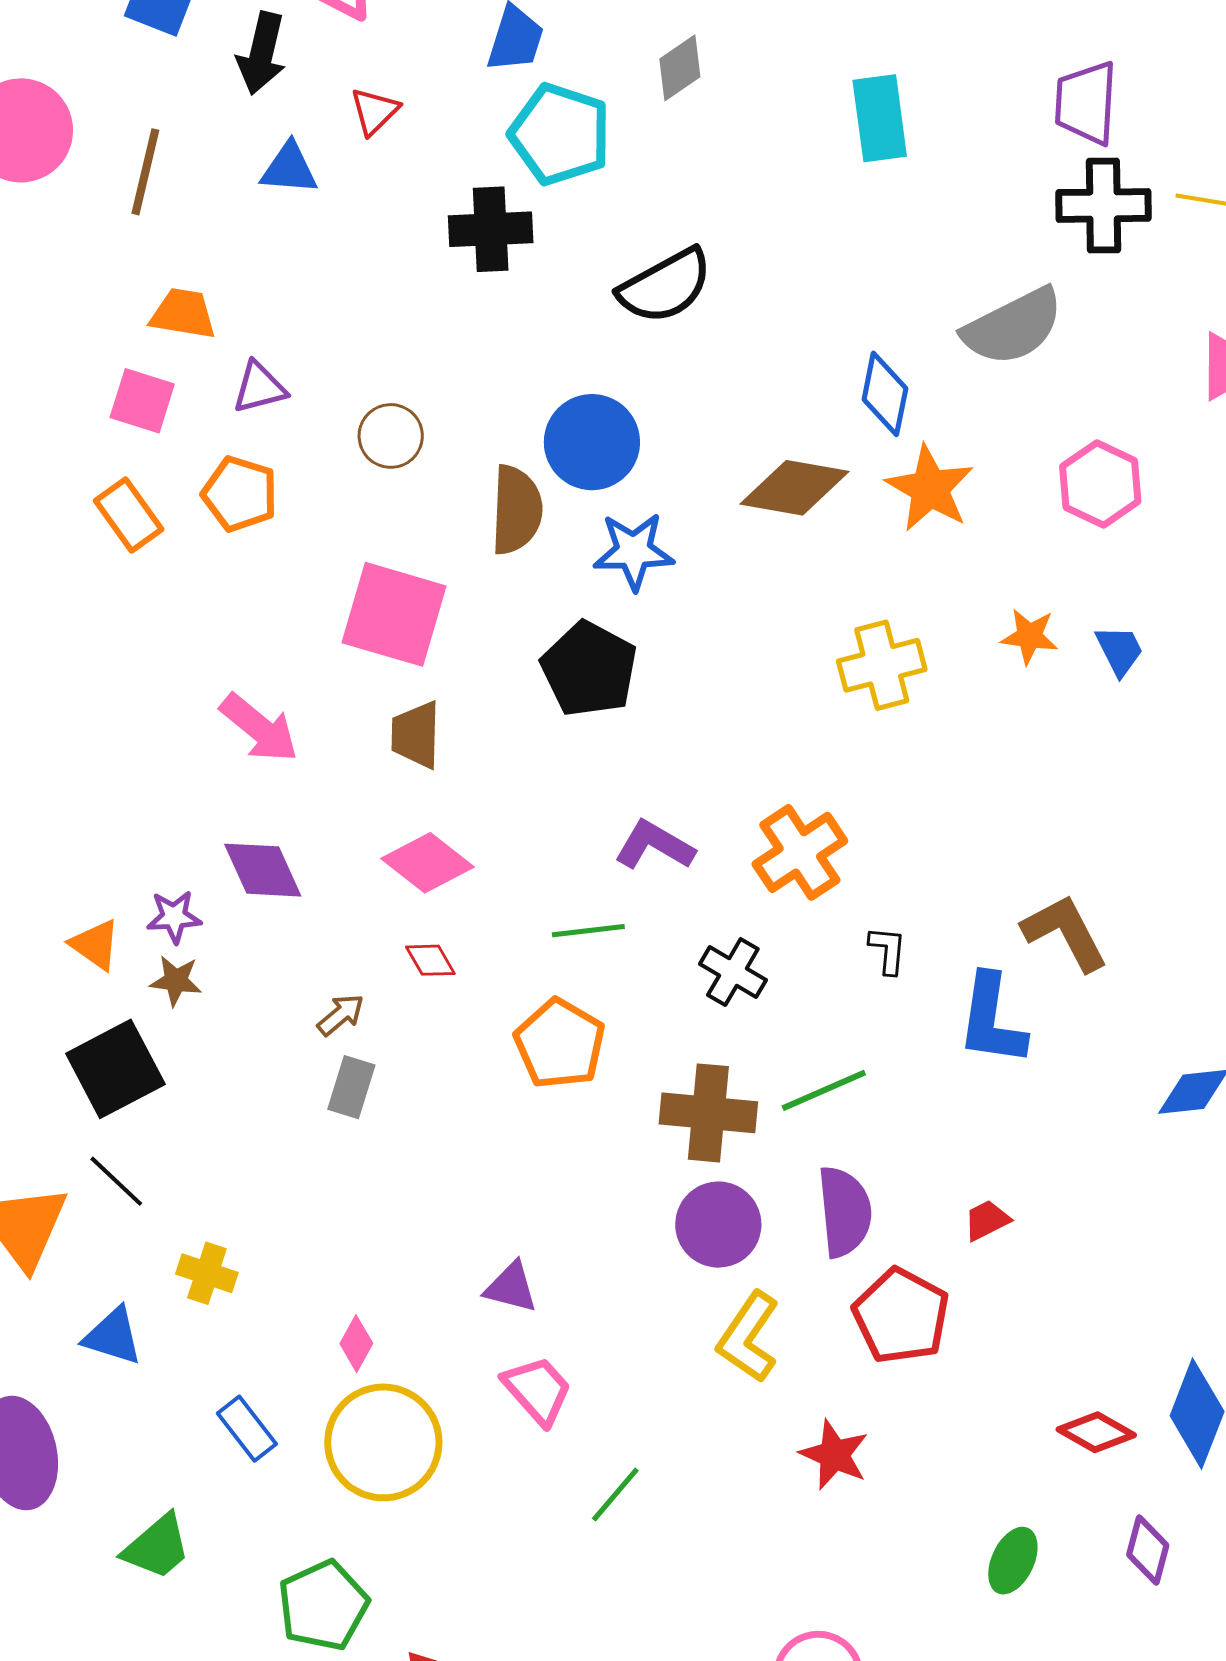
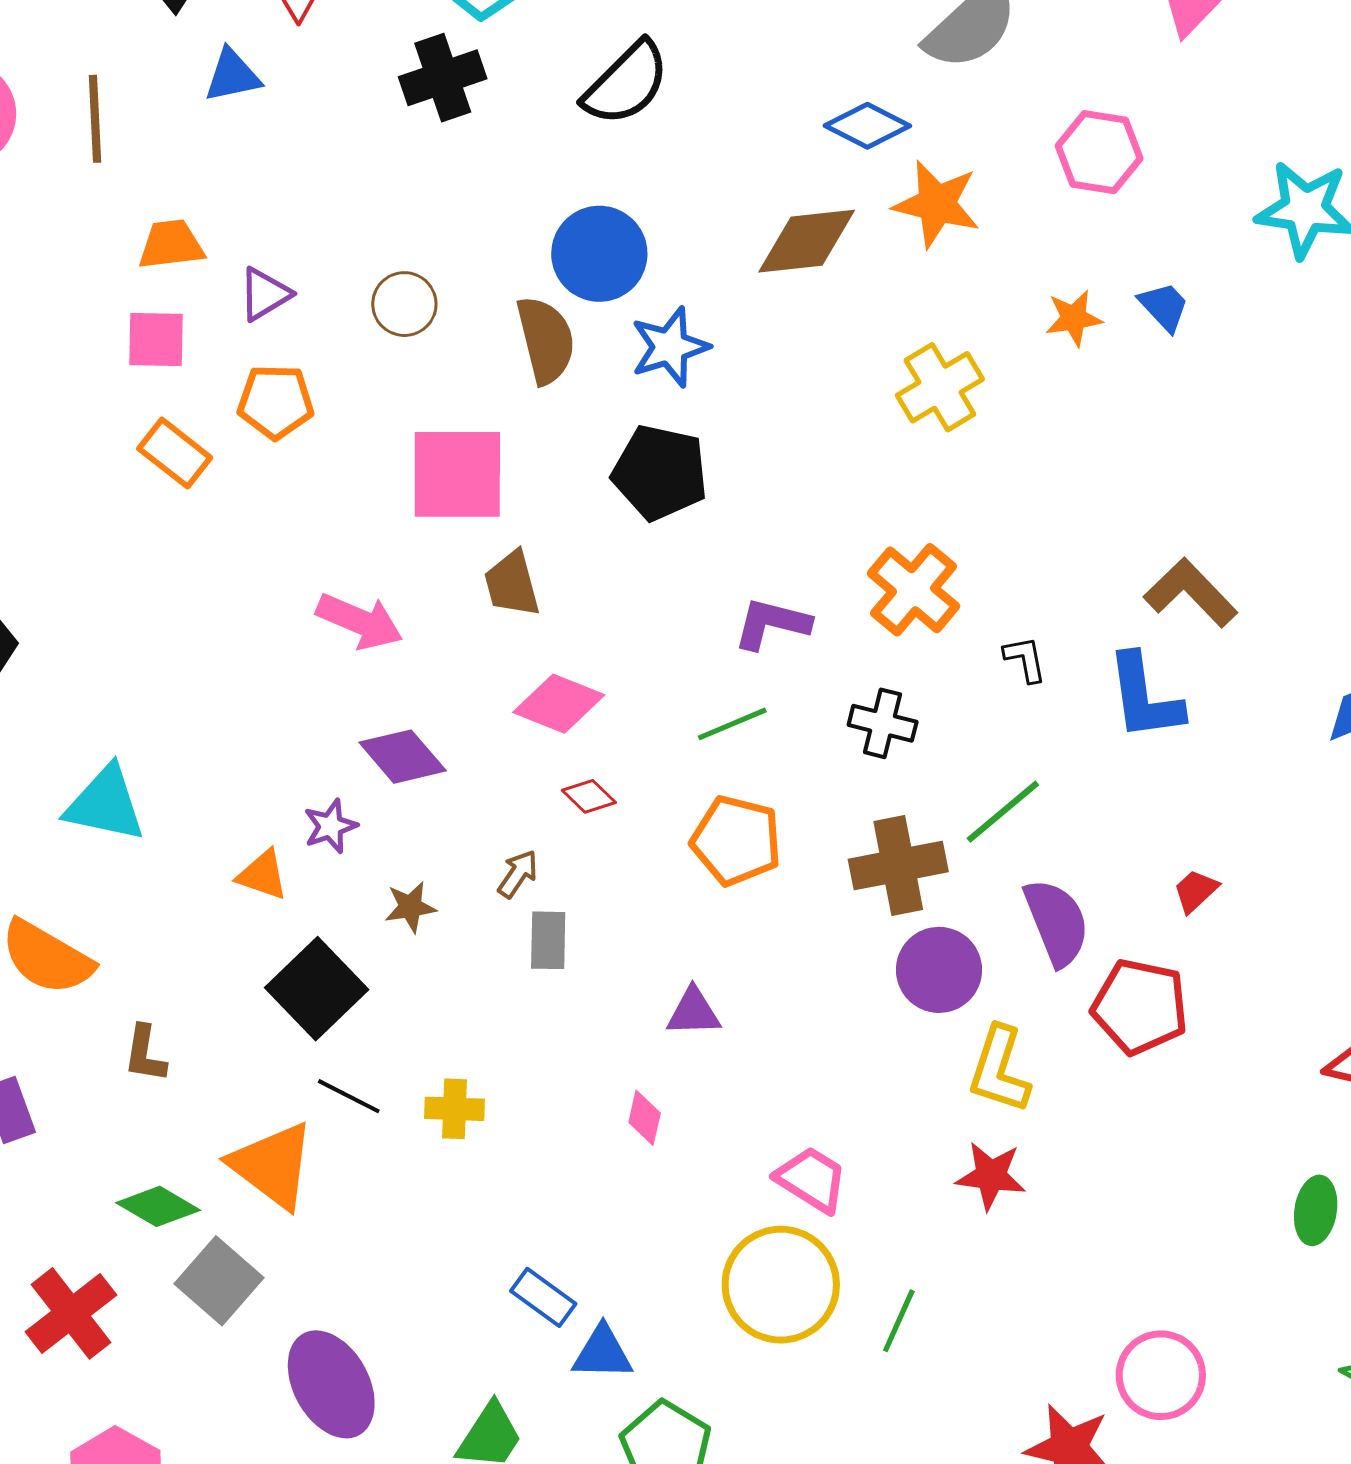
blue diamond: (885, 394) -> (867, 126), turned -58
brown star: (176, 981) -> (410, 907), moved
yellow cross: (207, 1273) -> (454, 1109), moved
purple triangle: (511, 1287) -> (693, 1012), moved
blue triangle: (113, 1336) -> (602, 1353), moved
pink diamond: (356, 1344) -> (645, 1118), moved
yellow circle: (383, 1442) -> (781, 1285), moved
red star: (834, 1455) -> (991, 1176), moved
green line: (615, 1494) -> (899, 1321), moved

